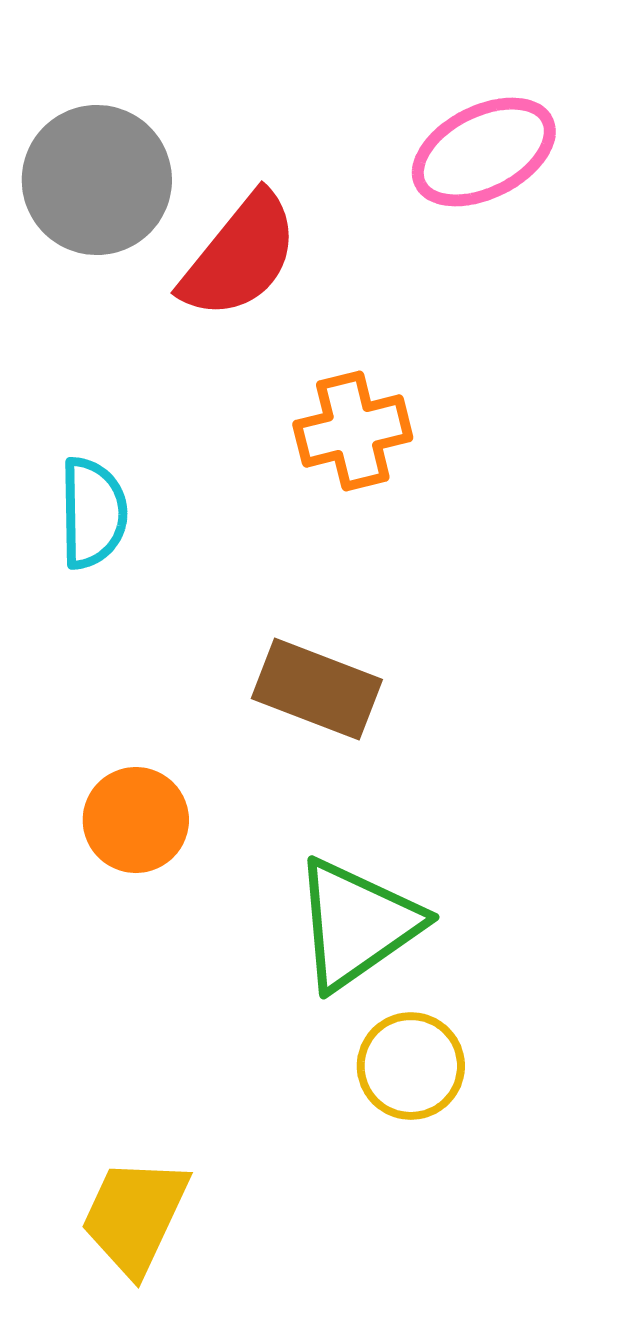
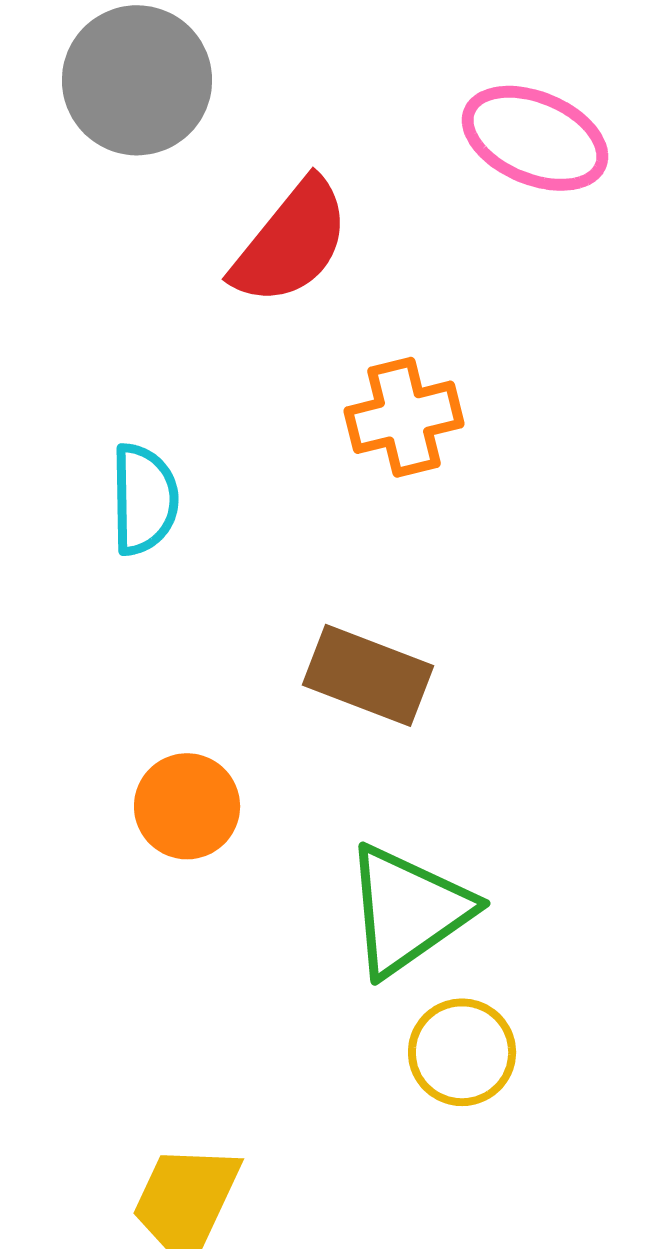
pink ellipse: (484, 152) -> (535, 138), turned 50
gray circle: (97, 180) -> (137, 80), moved

